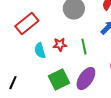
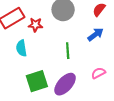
red star: (60, 45) -> (35, 25), moved

